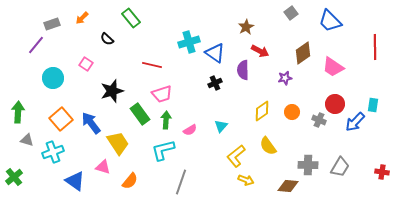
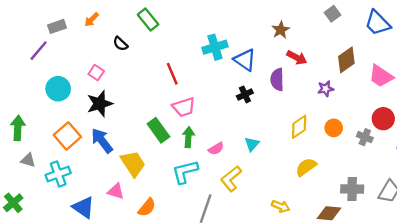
red line: (152, 65) -> (172, 74), turned 54
black star: (112, 91) -> (100, 104), moved
yellow semicircle: (268, 146) -> (306, 167), turned 90
yellow L-shape: (236, 156) -> (231, 179), moved

